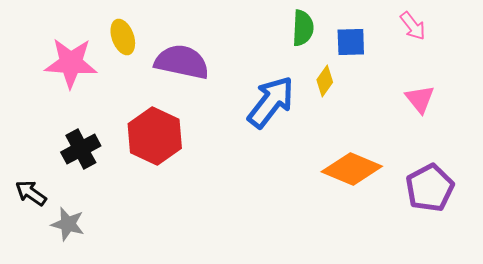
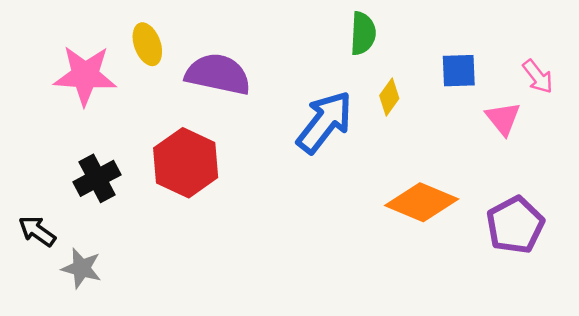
pink arrow: (413, 26) -> (538, 77), moved
blue square: (351, 42) -> (459, 71), moved

